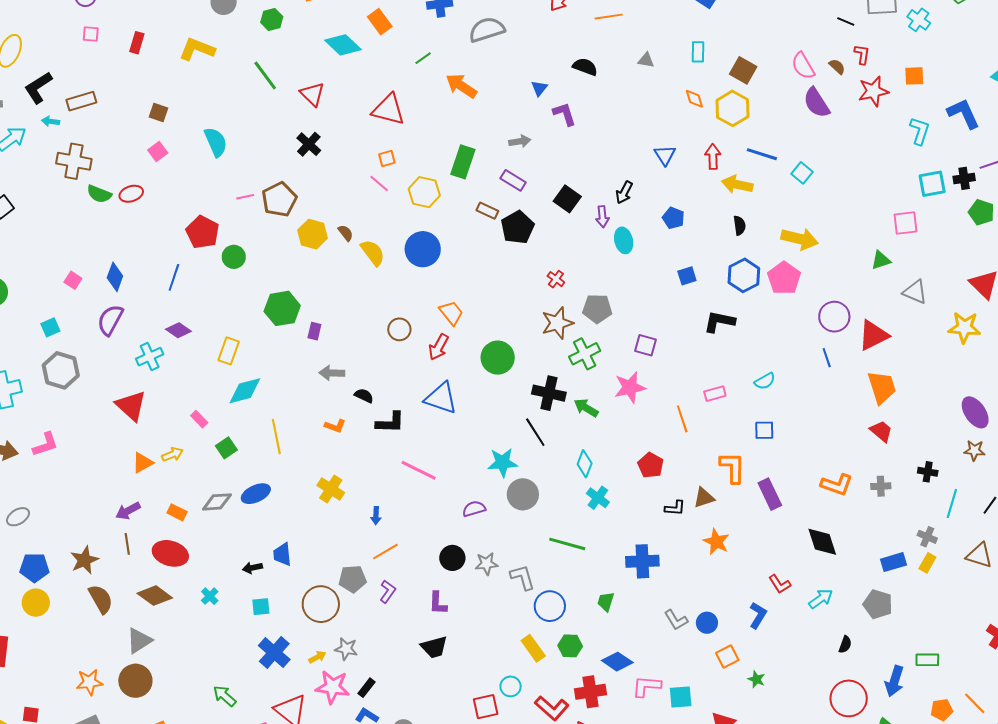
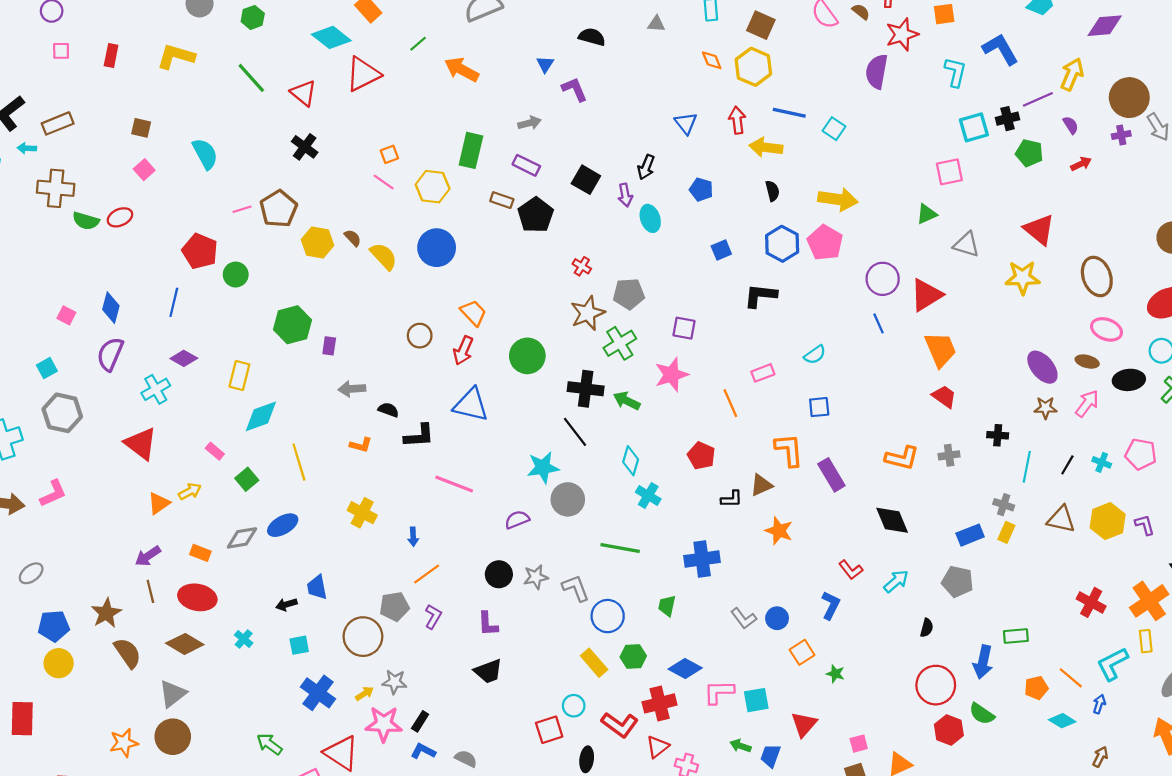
purple semicircle: (816, 103) -> (877, 72), moved, turned 48
red triangle: (388, 109) -> (363, 74), moved, turned -36

